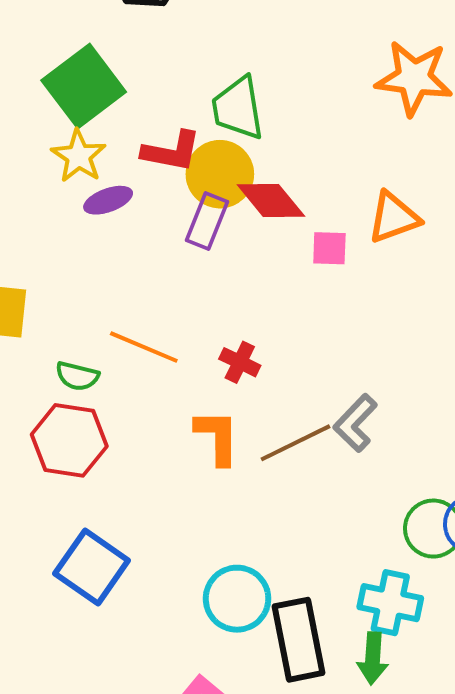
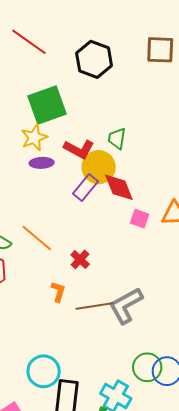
green trapezoid: (238, 108) -> (117, 138), size x0.7
gray L-shape: (355, 423) -> (126, 306), size x1.4
orange L-shape: (217, 437) -> (58, 292), size x0.7

